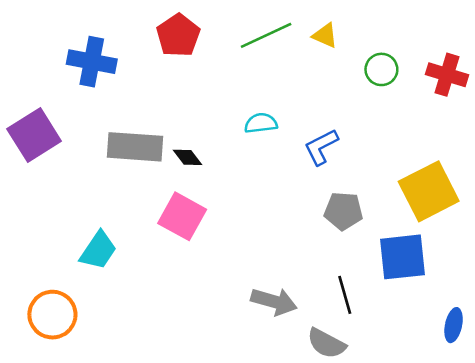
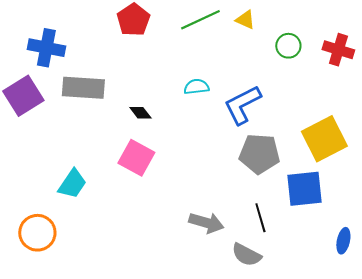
blue cross: (92, 62) -> (46, 48), moved
gray rectangle: (135, 147) -> (83, 88), moved
blue L-shape: (321, 147) -> (242, 105), size x1.4
gray pentagon: (343, 211) -> (259, 154), size x1.4

